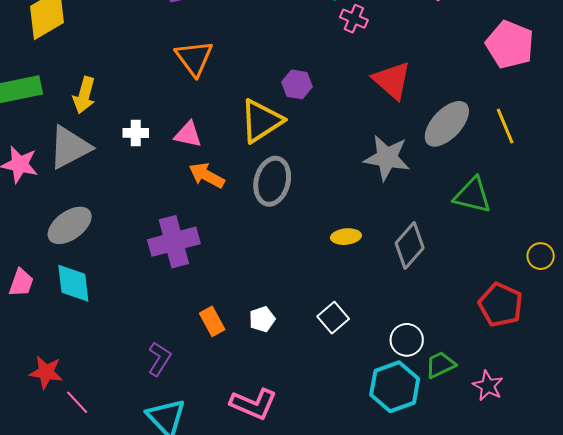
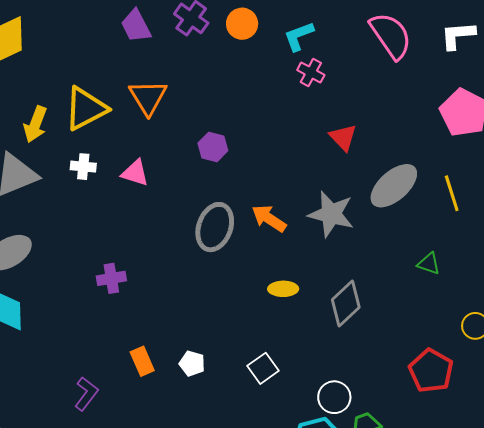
red triangle: (392, 80) -> (343, 137), size x0.7
purple hexagon: (297, 84) -> (213, 147), moved
yellow triangle: (261, 121) -> (86, 109), moved
orange arrow: (207, 175) -> (269, 218), moved
green triangle: (473, 195) -> (429, 264), moved, size x0.6
purple cross: (174, 242) -> (111, 278), size x0.6
white pentagon: (262, 319) -> (192, 363), turned 30

